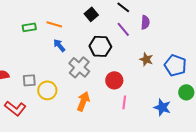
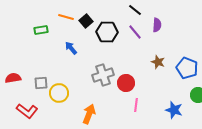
black square: (91, 14) -> (86, 21), moved
orange line: (54, 24) -> (66, 17), moved
black hexagon: (100, 46) -> (107, 32), moved
gray cross: (79, 67) -> (103, 75), moved, turned 30
orange arrow: (83, 101) -> (89, 114), moved

